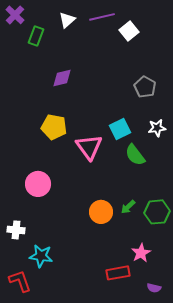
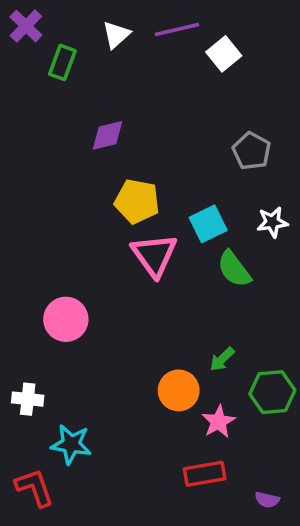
yellow pentagon: (54, 127) -> (137, 201), moved
orange circle: (101, 212) -> (179, 390), moved
green hexagon: (157, 212) -> (272, 392), moved
pink star: (141, 253) -> (219, 422), moved

